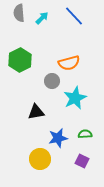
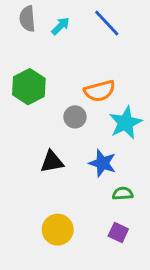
cyan star: (75, 98) -> (126, 123), moved
blue star: (58, 138) -> (102, 163), moved, turned 30

